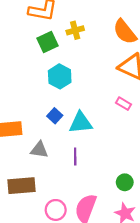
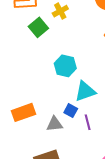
cyan hexagon: (60, 76) -> (65, 66), moved
blue square: (55, 116) -> (71, 111), moved

